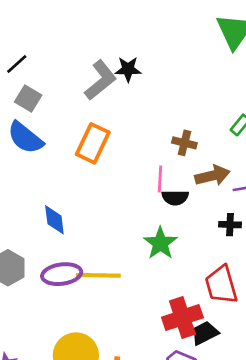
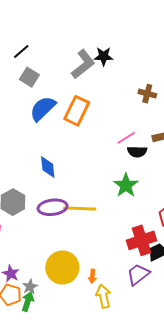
blue semicircle: (25, 138) -> (43, 109), moved, turned 96
brown cross: (184, 143) -> (147, 94), moved
pink line: (160, 179) -> (126, 138), turned 54

